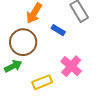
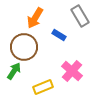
green arrow: (13, 66) -> (14, 71), turned -30

